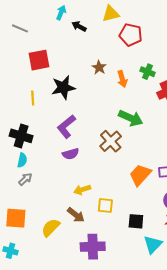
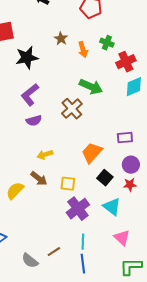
orange trapezoid: (140, 175) -> (92, 153), moved
yellow square: (105, 206) -> (68, 184), moved
black square: (136, 221) -> (105, 178), moved, turned 35
cyan triangle: (153, 245) -> (112, 207), turned -36
purple cross: (93, 247) -> (78, 209), moved, turned -35

